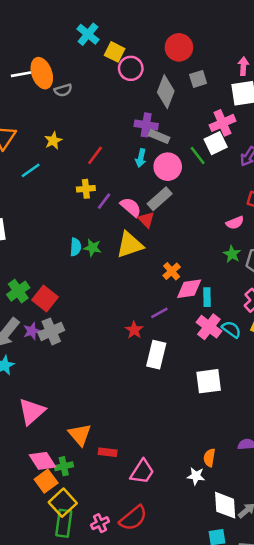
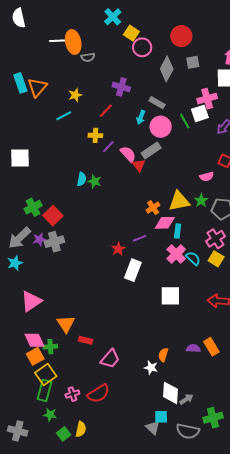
purple cross: (146, 125) -> (121, 87), moved
cyan line: (31, 170) -> (64, 116), moved
yellow triangle: (130, 245) -> (179, 201), moved

